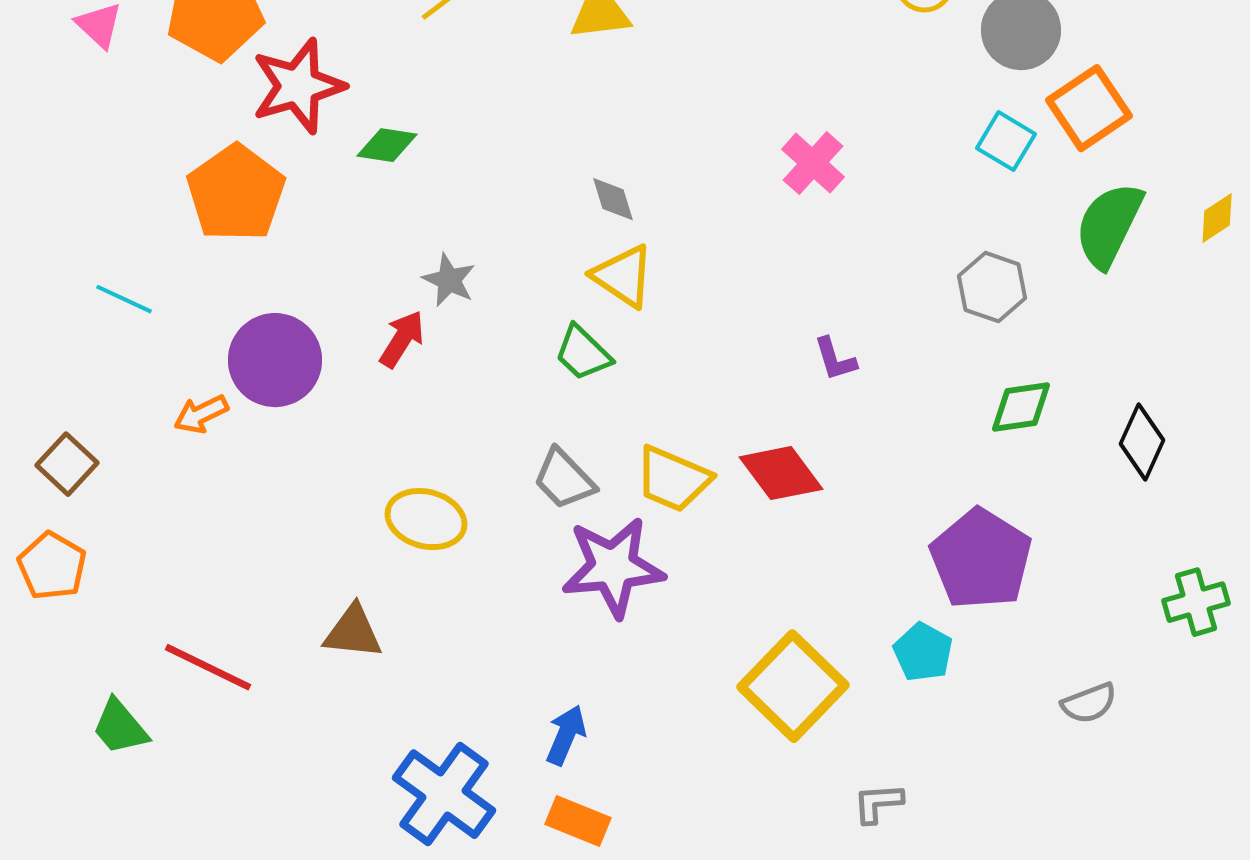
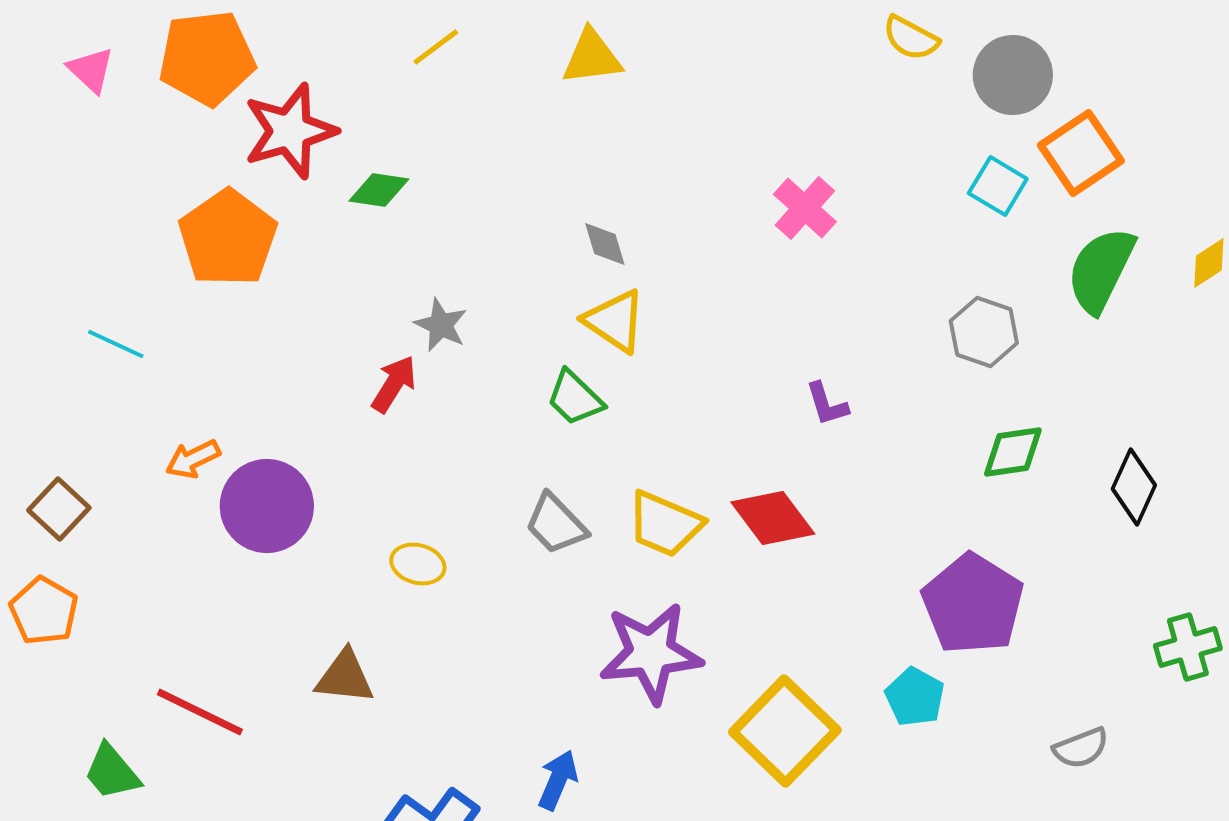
purple circle: (275, 360) -> (267, 506), moved
yellow ellipse: (426, 519) -> (418, 564), size x0.7
purple star: (613, 567) -> (651, 653), moved

